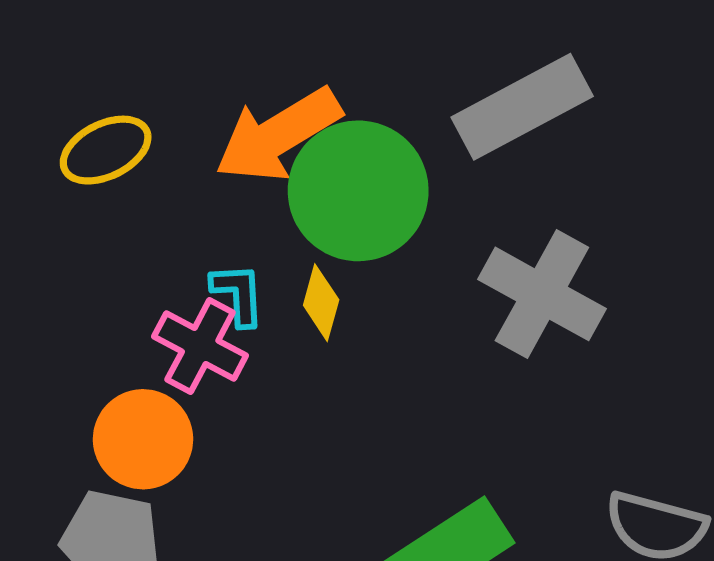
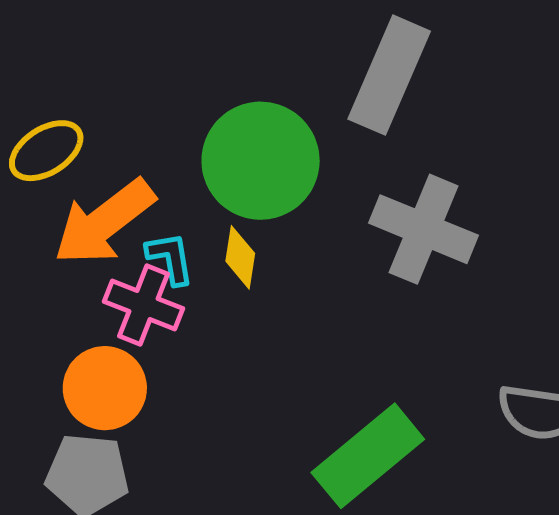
gray rectangle: (522, 107) -> (389, 75), turned -32
orange arrow: (278, 135) -> (104, 222), moved

